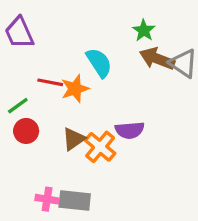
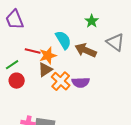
brown arrow: (157, 59) -> (86, 50), moved
brown triangle: (74, 139) -> (45, 70), moved
orange cross: (100, 147) -> (61, 81), moved

